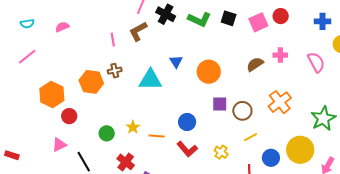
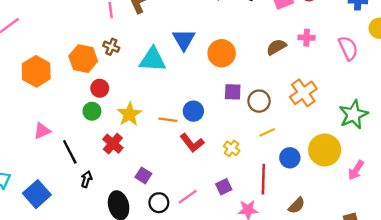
blue triangle: (176, 62) -> (184, 40), size x1.5
brown cross: (115, 71) -> (111, 47), turned 32
red circle: (69, 116) -> (100, 88), moved
yellow star: (133, 127) -> (129, 114), size x1.5
green circle: (107, 133) -> (92, 111), moved
orange line: (157, 136) -> (168, 120), moved
red cross: (126, 162) -> (113, 144), moved

